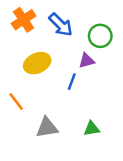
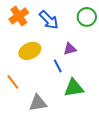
green circle: (100, 36) -> (87, 17), moved
blue line: (72, 82) -> (58, 66), turned -48
green triangle: (92, 129) -> (74, 88), moved, size x1.5

